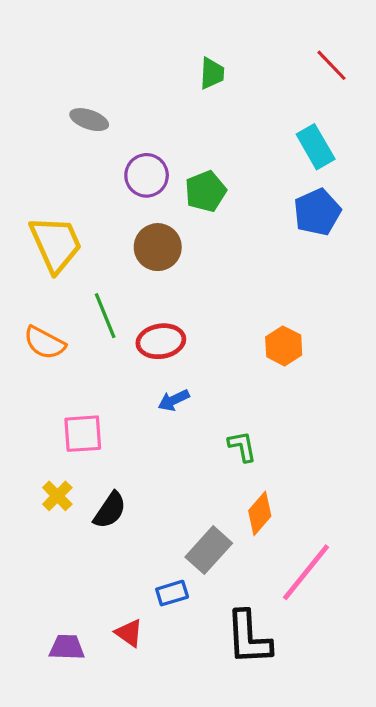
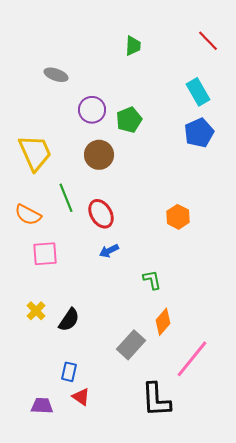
red ellipse: (161, 341) -> (101, 214), turned 68
pink square: (83, 434) -> (45, 254), moved
blue rectangle: (172, 593) -> (69, 372), moved, turned -60

